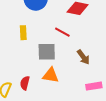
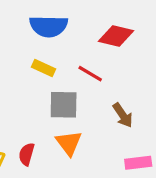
yellow rectangle: (23, 33) -> (44, 68), moved, turned -64
orange triangle: (51, 75) -> (69, 143), turned 42

